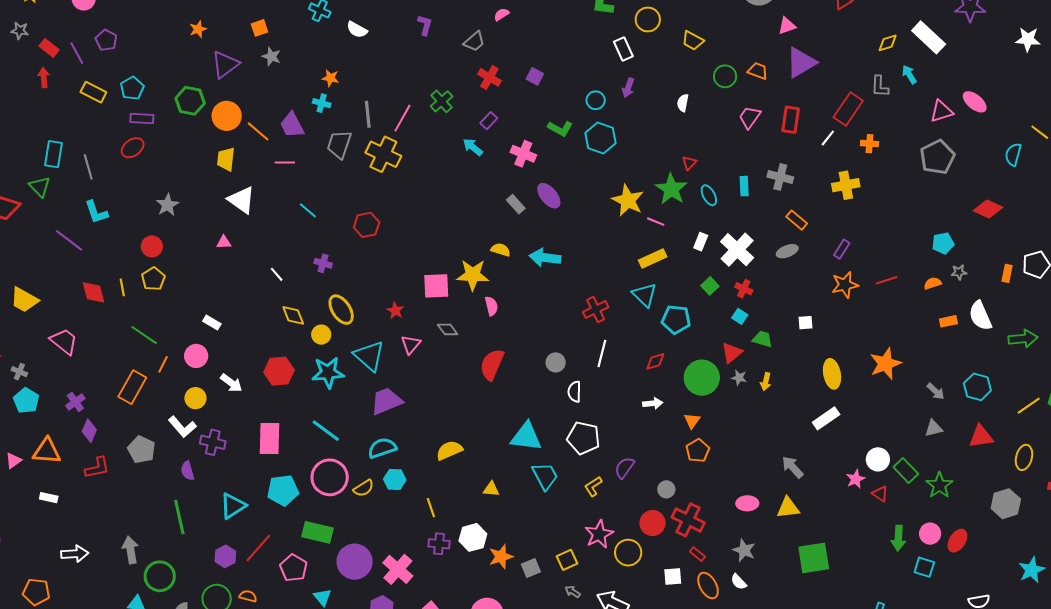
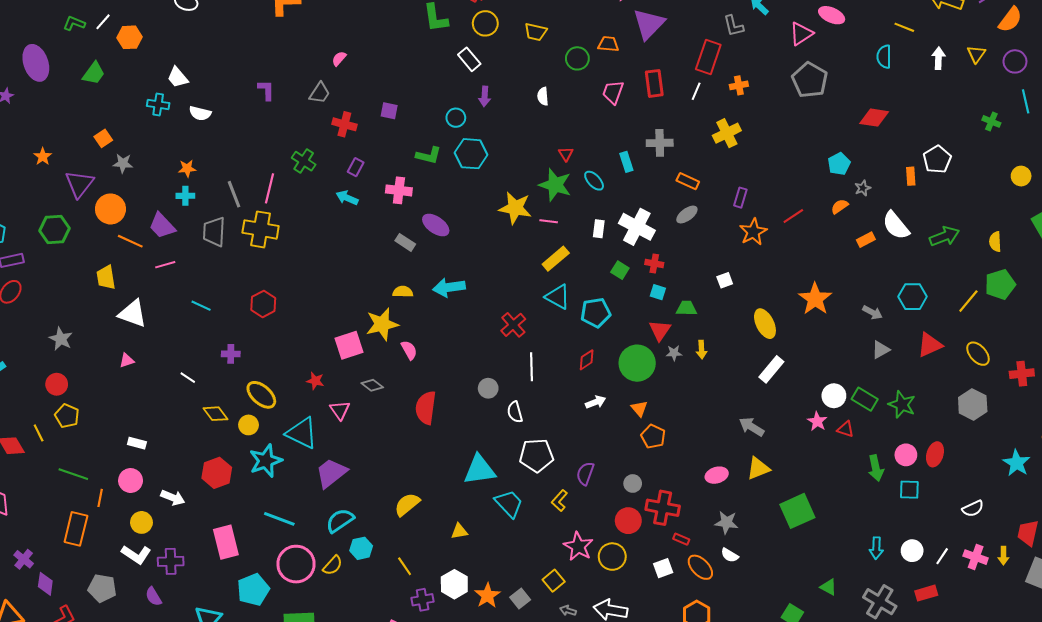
orange circle: (227, 116) -> (110, 209), moved
yellow ellipse: (1024, 457) -> (978, 354), turned -40

